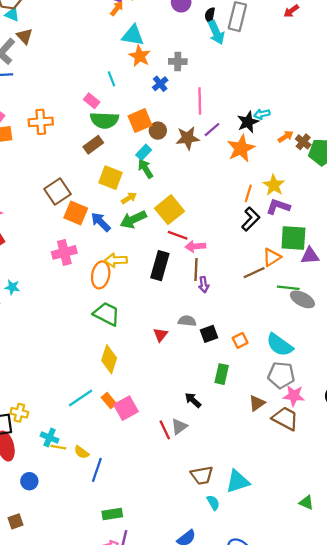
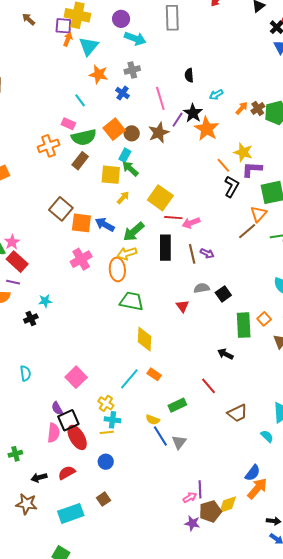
black semicircle: (210, 15) -> (189, 75), moved
cyan arrow: (216, 32) -> (135, 39), moved, turned -30
cyan triangle: (133, 35) -> (89, 46), moved, turned -45
orange cross: (41, 122) -> (48, 146), moved
black star: (248, 122) -> (193, 113), moved
brown cross: (303, 142) -> (258, 109), turned 32
yellow square: (111, 178) -> (111, 175), moved
orange line: (248, 193) -> (223, 165), turned -42
green arrow: (133, 220) -> (134, 232), moved
brown line: (196, 269) -> (192, 254), moved
purple arrow: (204, 285) -> (207, 253), turned -40
orange square: (240, 340) -> (264, 319), moved
green rectangle: (222, 374) -> (244, 325), size x1.4
pink square: (126, 408) -> (76, 377), moved
yellow cross: (19, 413) -> (106, 403), moved, turned 35
gray triangle: (179, 427) -> (179, 442), moved
yellow line: (58, 447) -> (107, 432), moved
yellow semicircle: (82, 452) -> (153, 420), moved
blue line: (97, 470) -> (160, 436), turned -35
brown trapezoid: (202, 475) -> (237, 413), moved
green rectangle: (112, 514) -> (177, 405), moved

